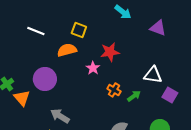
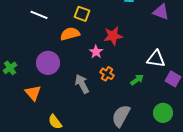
orange cross: (114, 90) -> (107, 74), moved
orange triangle: (22, 98) -> (33, 93), moved
gray arrow: (60, 116) -> (82, 84), moved, turned 30

